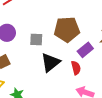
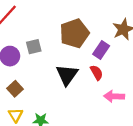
gray square: (36, 40) -> (34, 47), moved

